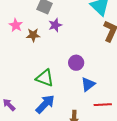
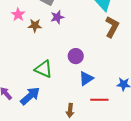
blue arrow: (45, 104) -> (30, 96), moved

